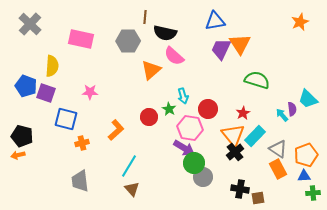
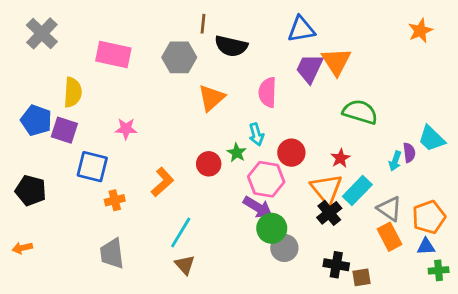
pink semicircle: (174, 56) -> (268, 92), moved, turned 50
cyan arrow: (282, 115) -> (395, 161), turned -120
orange arrow: (18, 155) -> (22, 248), moved

